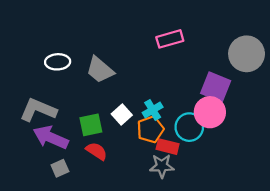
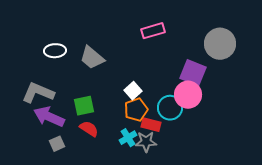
cyan cross: (153, 110) -> (128, 138), moved
white square: (122, 114) -> (133, 91), moved

